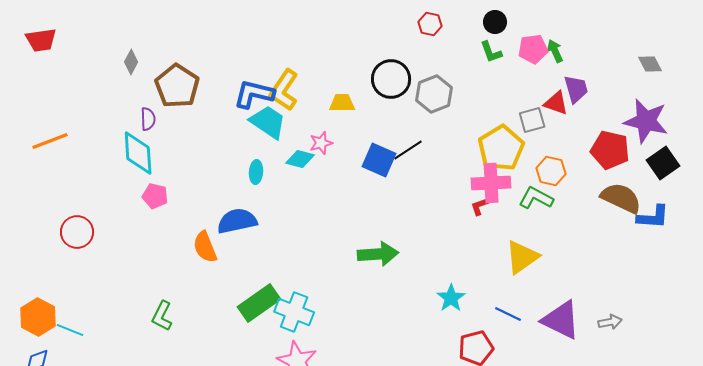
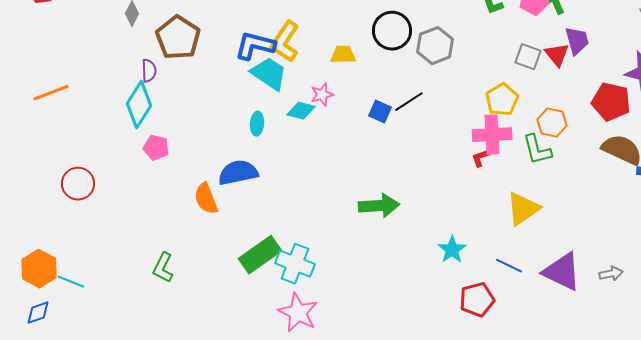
red triangle: (556, 103) -> (557, 55), turned 32
gray square: (532, 120) -> (528, 57), moved, turned 36
yellow pentagon: (501, 148) -> (502, 100), size x0.7
cyan diamond: (138, 153) -> (139, 105), turned 36
blue square: (379, 160) -> (380, 112), size x0.7
green L-shape: (536, 198) -> (537, 150), turned -132

